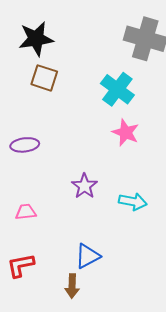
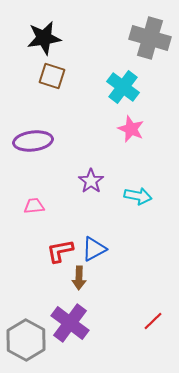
purple ellipse: (25, 145) -> (33, 141), size x1.4
red L-shape: (21, 265) -> (60, 251), moved

